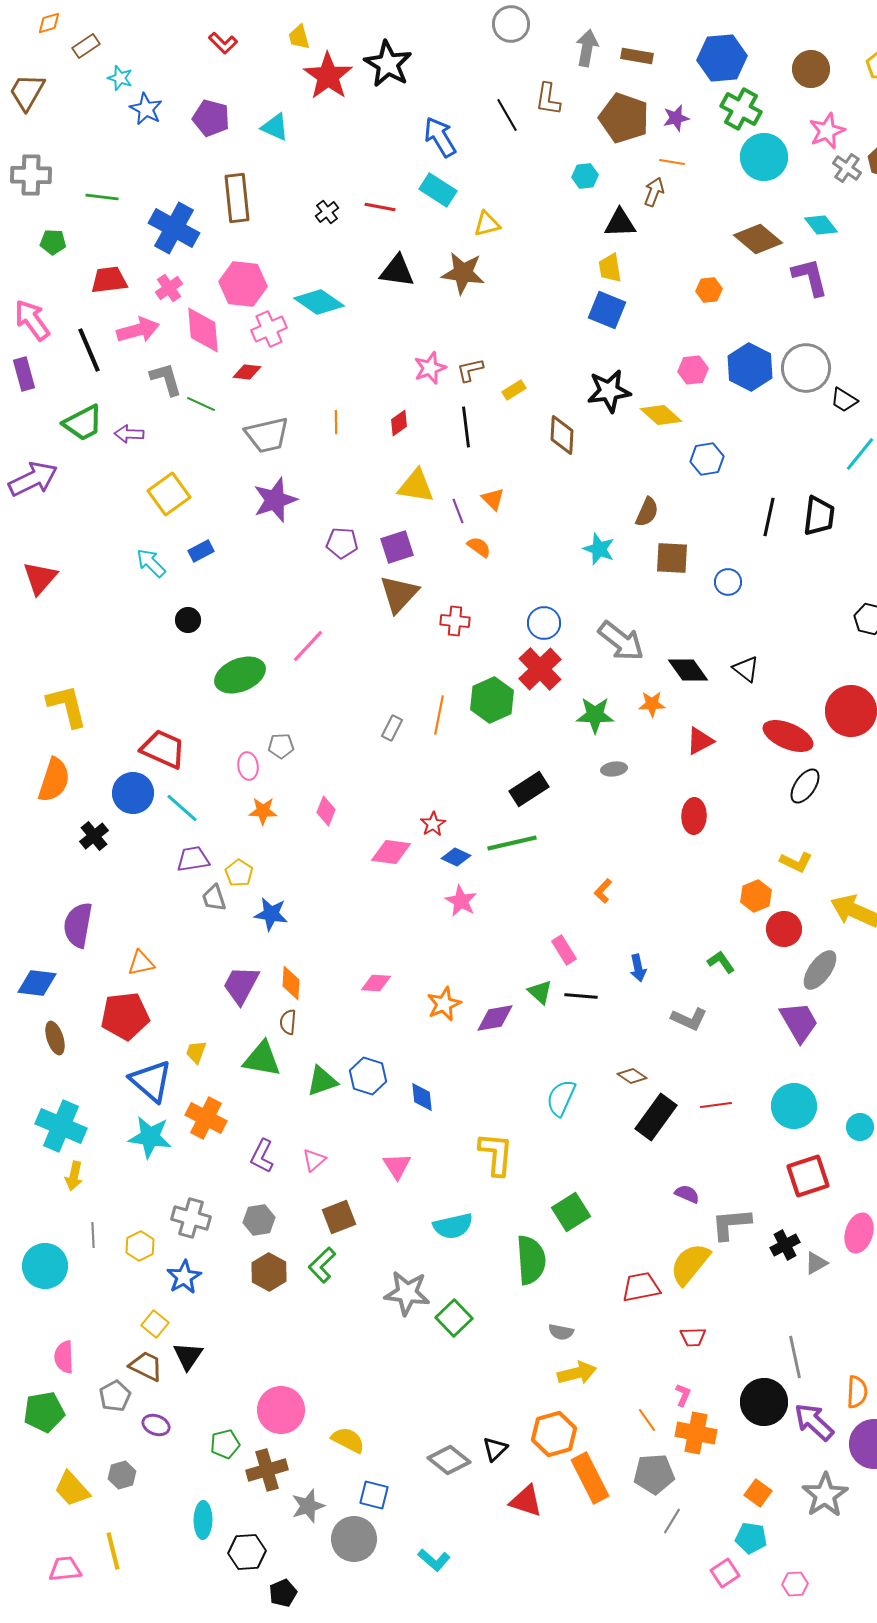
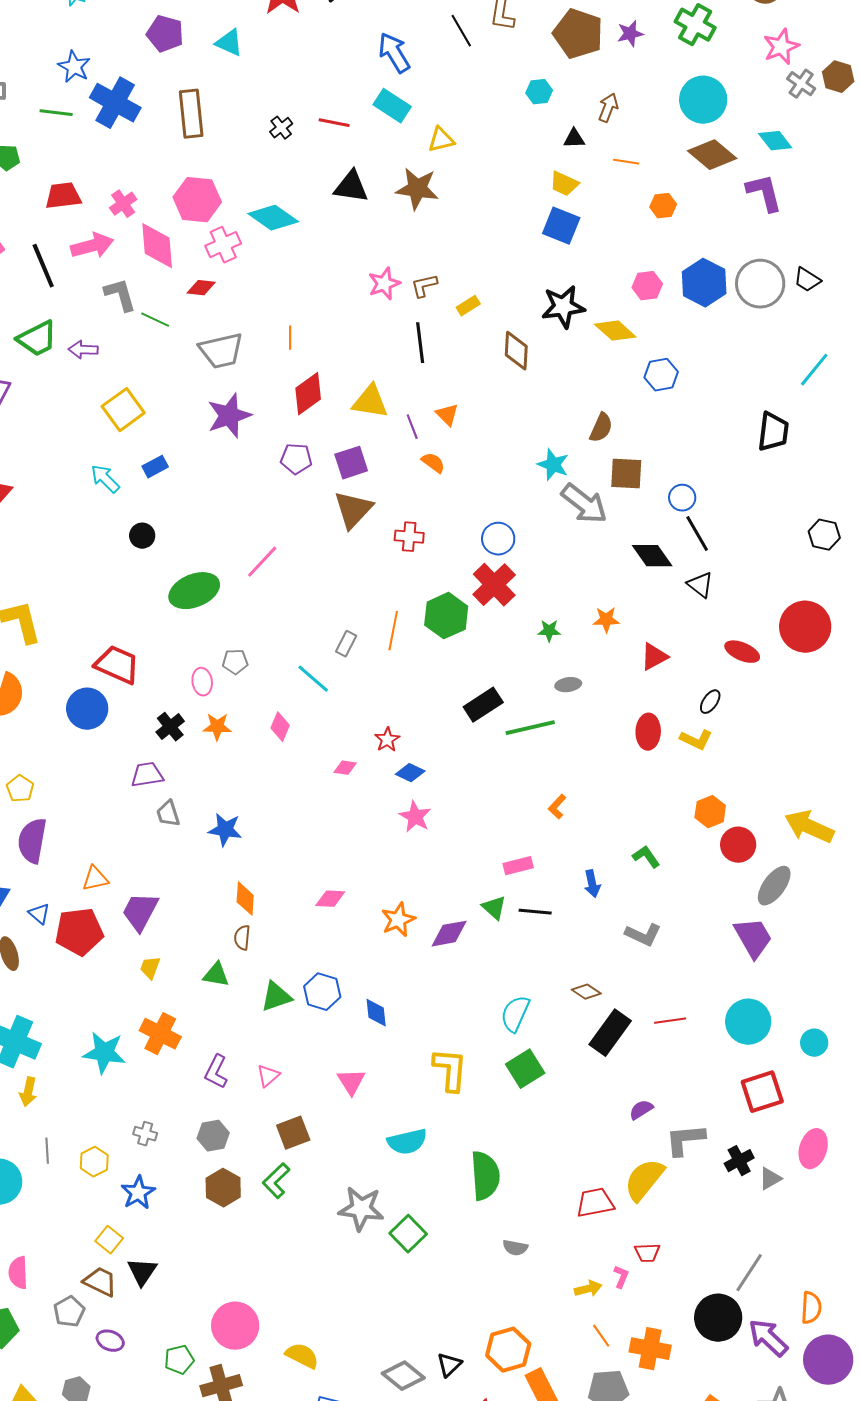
blue star: (146, 109) -> (74, 67), moved
cyan circle: (764, 157) -> (703, 100), moved
orange line: (672, 162) -> (626, 162), moved
black triangle: (620, 223) -> (574, 139), size x0.7
blue cross: (174, 228) -> (115, 103), moved
yellow trapezoid: (610, 268) -> (564, 184), turned -56
black trapezoid: (844, 400) -> (807, 280), moved
red diamond: (399, 423) -> (308, 394), moved, size x1.6
black line: (769, 517) -> (697, 534), moved, turned -42
gray arrow: (621, 641) -> (584, 504), moved
black diamond: (688, 670) -> (652, 556), moved
green star: (595, 715) -> (549, 631), size x0.6
red ellipse: (788, 736) -> (742, 652), size x0.7
black ellipse: (805, 786) -> (710, 702), moved, size x0.7
cyan line: (182, 808) -> (313, 679), moved
black cross: (94, 836) -> (170, 727), moved
green line: (512, 843) -> (530, 728), moved
pink diamond: (391, 852) -> (345, 768), size x0.6
yellow L-shape: (796, 862) -> (696, 740), moved
yellow pentagon: (239, 873) -> (20, 789), moved
pink rectangle: (564, 950) -> (518, 866), turned -72
green L-shape: (721, 962) -> (646, 857), moved
purple trapezoid: (241, 985) -> (140, 912), moved
green triangle: (262, 1059) -> (216, 975), size x0.7
blue triangle: (151, 1081) -> (39, 914), moved, size x0.5
purple semicircle: (687, 1194) -> (641, 1110), turned -55
green square: (571, 1212) -> (525, 1069), moved
gray cross: (191, 1218) -> (145, 1134), size x0.6
gray line: (795, 1357) -> (749, 1273), turned 45
yellow arrow: (577, 1373) -> (588, 1289), moved, size x0.7
pink L-shape: (683, 1395) -> (621, 1277), moved

